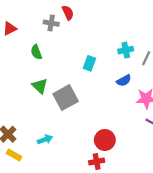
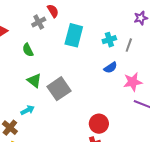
gray cross: (51, 23) -> (39, 22), turned -32
cyan rectangle: (89, 63) -> (74, 35), moved, size x1.6
cyan arrow: (45, 139) -> (28, 110), moved

